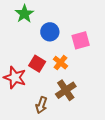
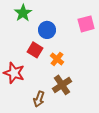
pink square: (81, 40) -> (86, 24), moved
red square: (37, 64) -> (35, 50), moved

